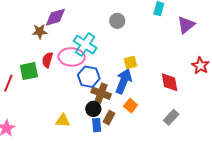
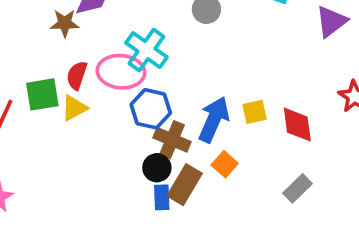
yellow square: (130, 62) -> (255, 112), moved
brown rectangle: (109, 118) -> (185, 185), size x1.5
yellow triangle: (63, 121) -> (74, 108), moved, turned -35

